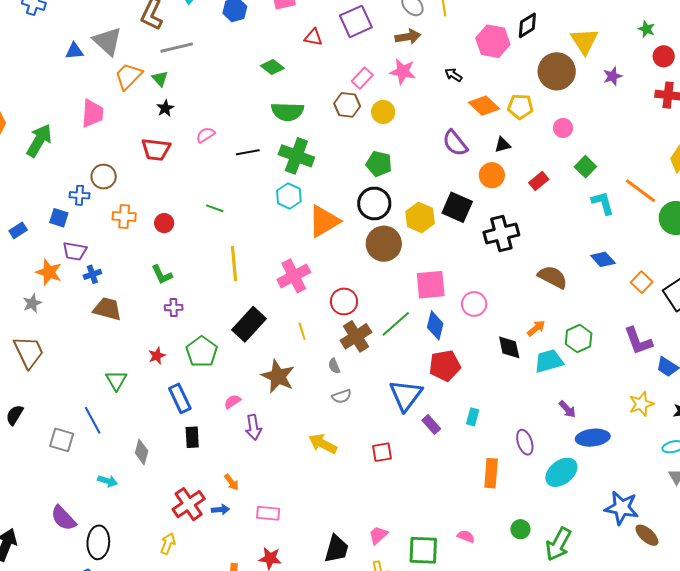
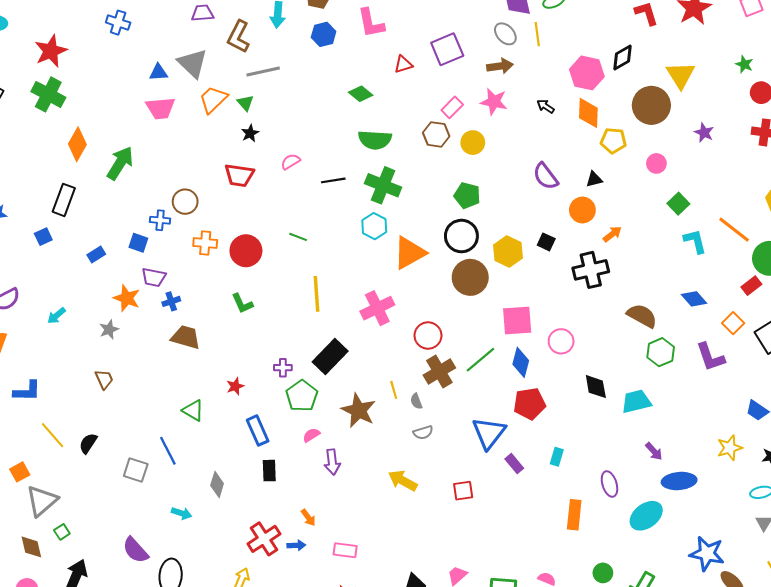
red triangle: (313, 37) -> (403, 64), turned -30
purple star: (613, 76) -> (704, 133), moved, turned -30
orange diamond: (484, 106) -> (588, 113), moved, turned 48
pink trapezoid: (92, 113) -> (161, 108), moved, turned 80
red rectangle: (539, 181) -> (751, 286), moved
black square: (457, 207) -> (546, 242), size x0.6
red circle: (164, 223) -> (246, 251), size x1.6
purple cross: (174, 308) -> (283, 368), moved
orange arrow: (536, 328) -> (612, 234), moved
yellow line: (302, 331) -> (394, 390), moved
green hexagon: (579, 339) -> (661, 352), moved
purple L-shape: (638, 341) -> (710, 357), moved
brown trapezoid: (29, 352) -> (104, 379), size x0.6
green pentagon: (202, 352) -> (302, 396), moved
green triangle: (116, 380) -> (193, 411), turned -30

